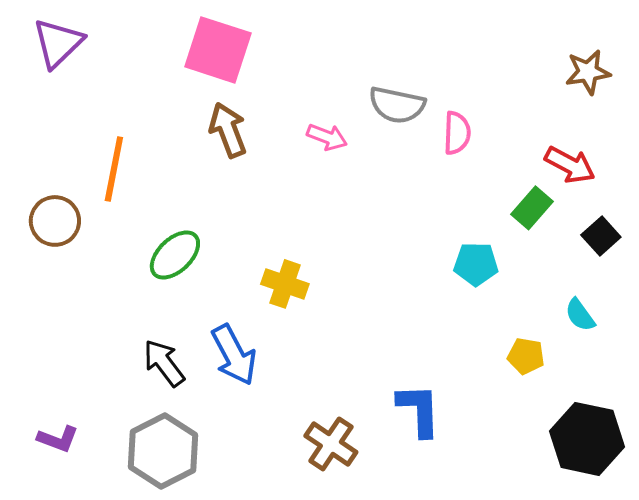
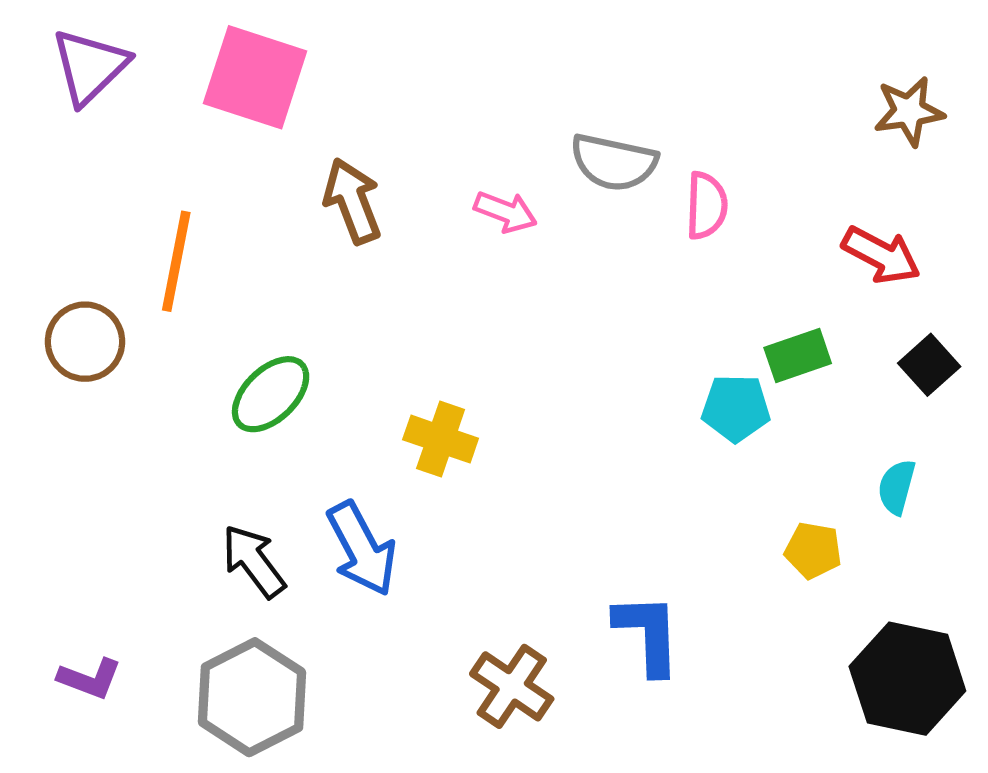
pink square: (218, 50) -> (255, 77), moved
green rectangle: (532, 208) -> (798, 356), moved, turned 30
cyan semicircle: (580, 315) -> (897, 487), turned 51

